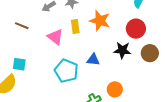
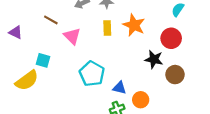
pink triangle: (55, 37) -> (72, 36), moved
brown circle: (150, 53) -> (175, 75), moved
blue triangle: (93, 60) -> (119, 88), moved

